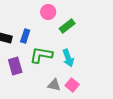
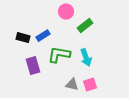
blue rectangle: (25, 36) -> (43, 36), turned 40
pink square: (72, 85) -> (90, 85), turned 32

